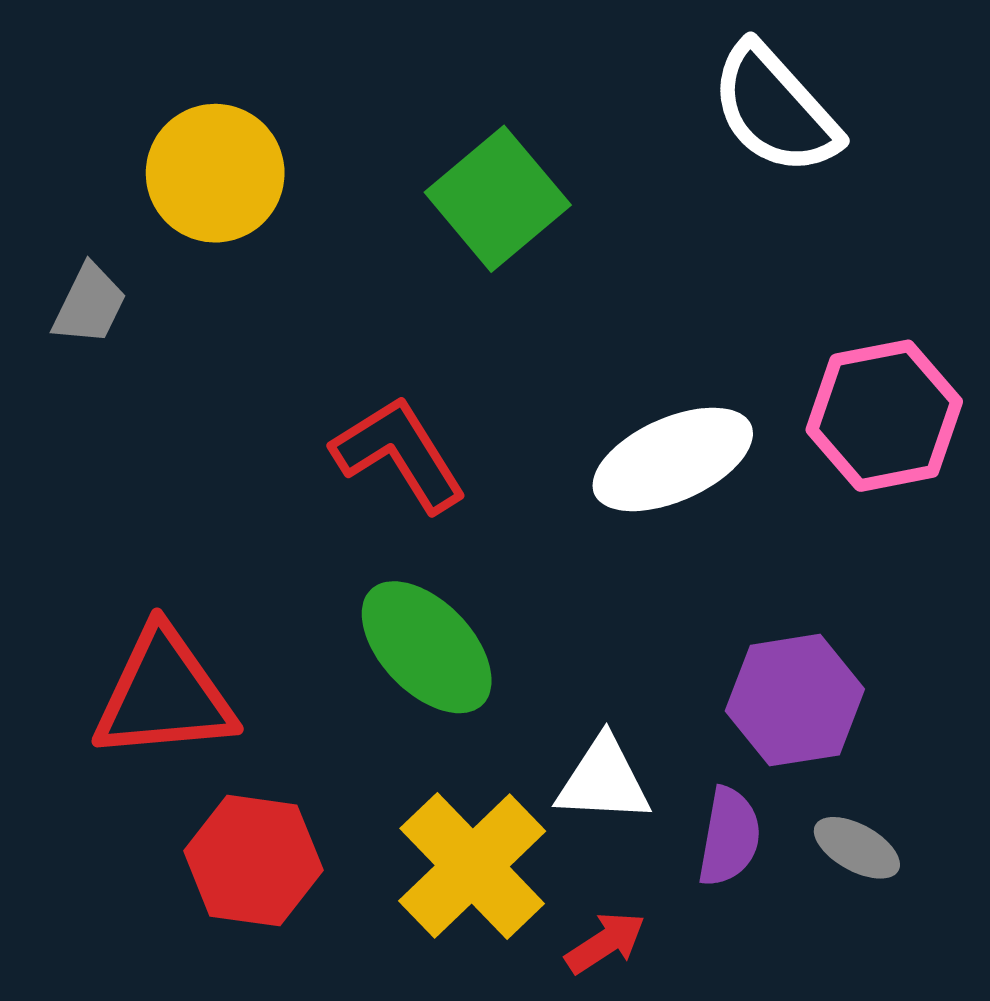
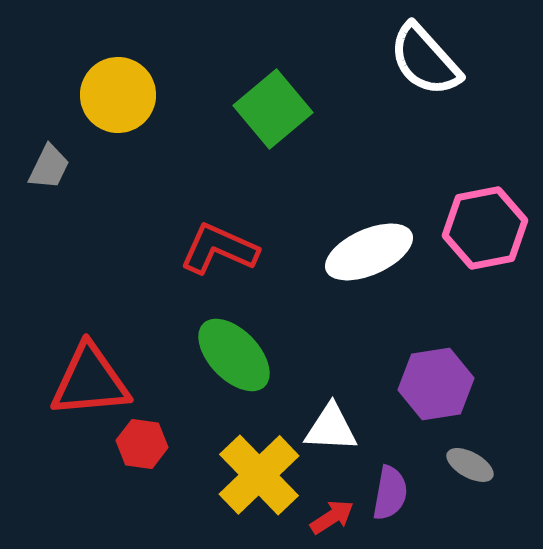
red L-shape: (399, 454) -> (219, 249), turned -34
purple semicircle: (729, 837) -> (390, 493), moved
red hexagon: (253, 861) -> (142, 444), moved, size x0.7

